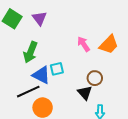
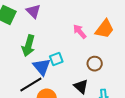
blue triangle: (41, 75) -> (42, 67), turned 30
black triangle: (85, 93) -> (81, 86), moved

